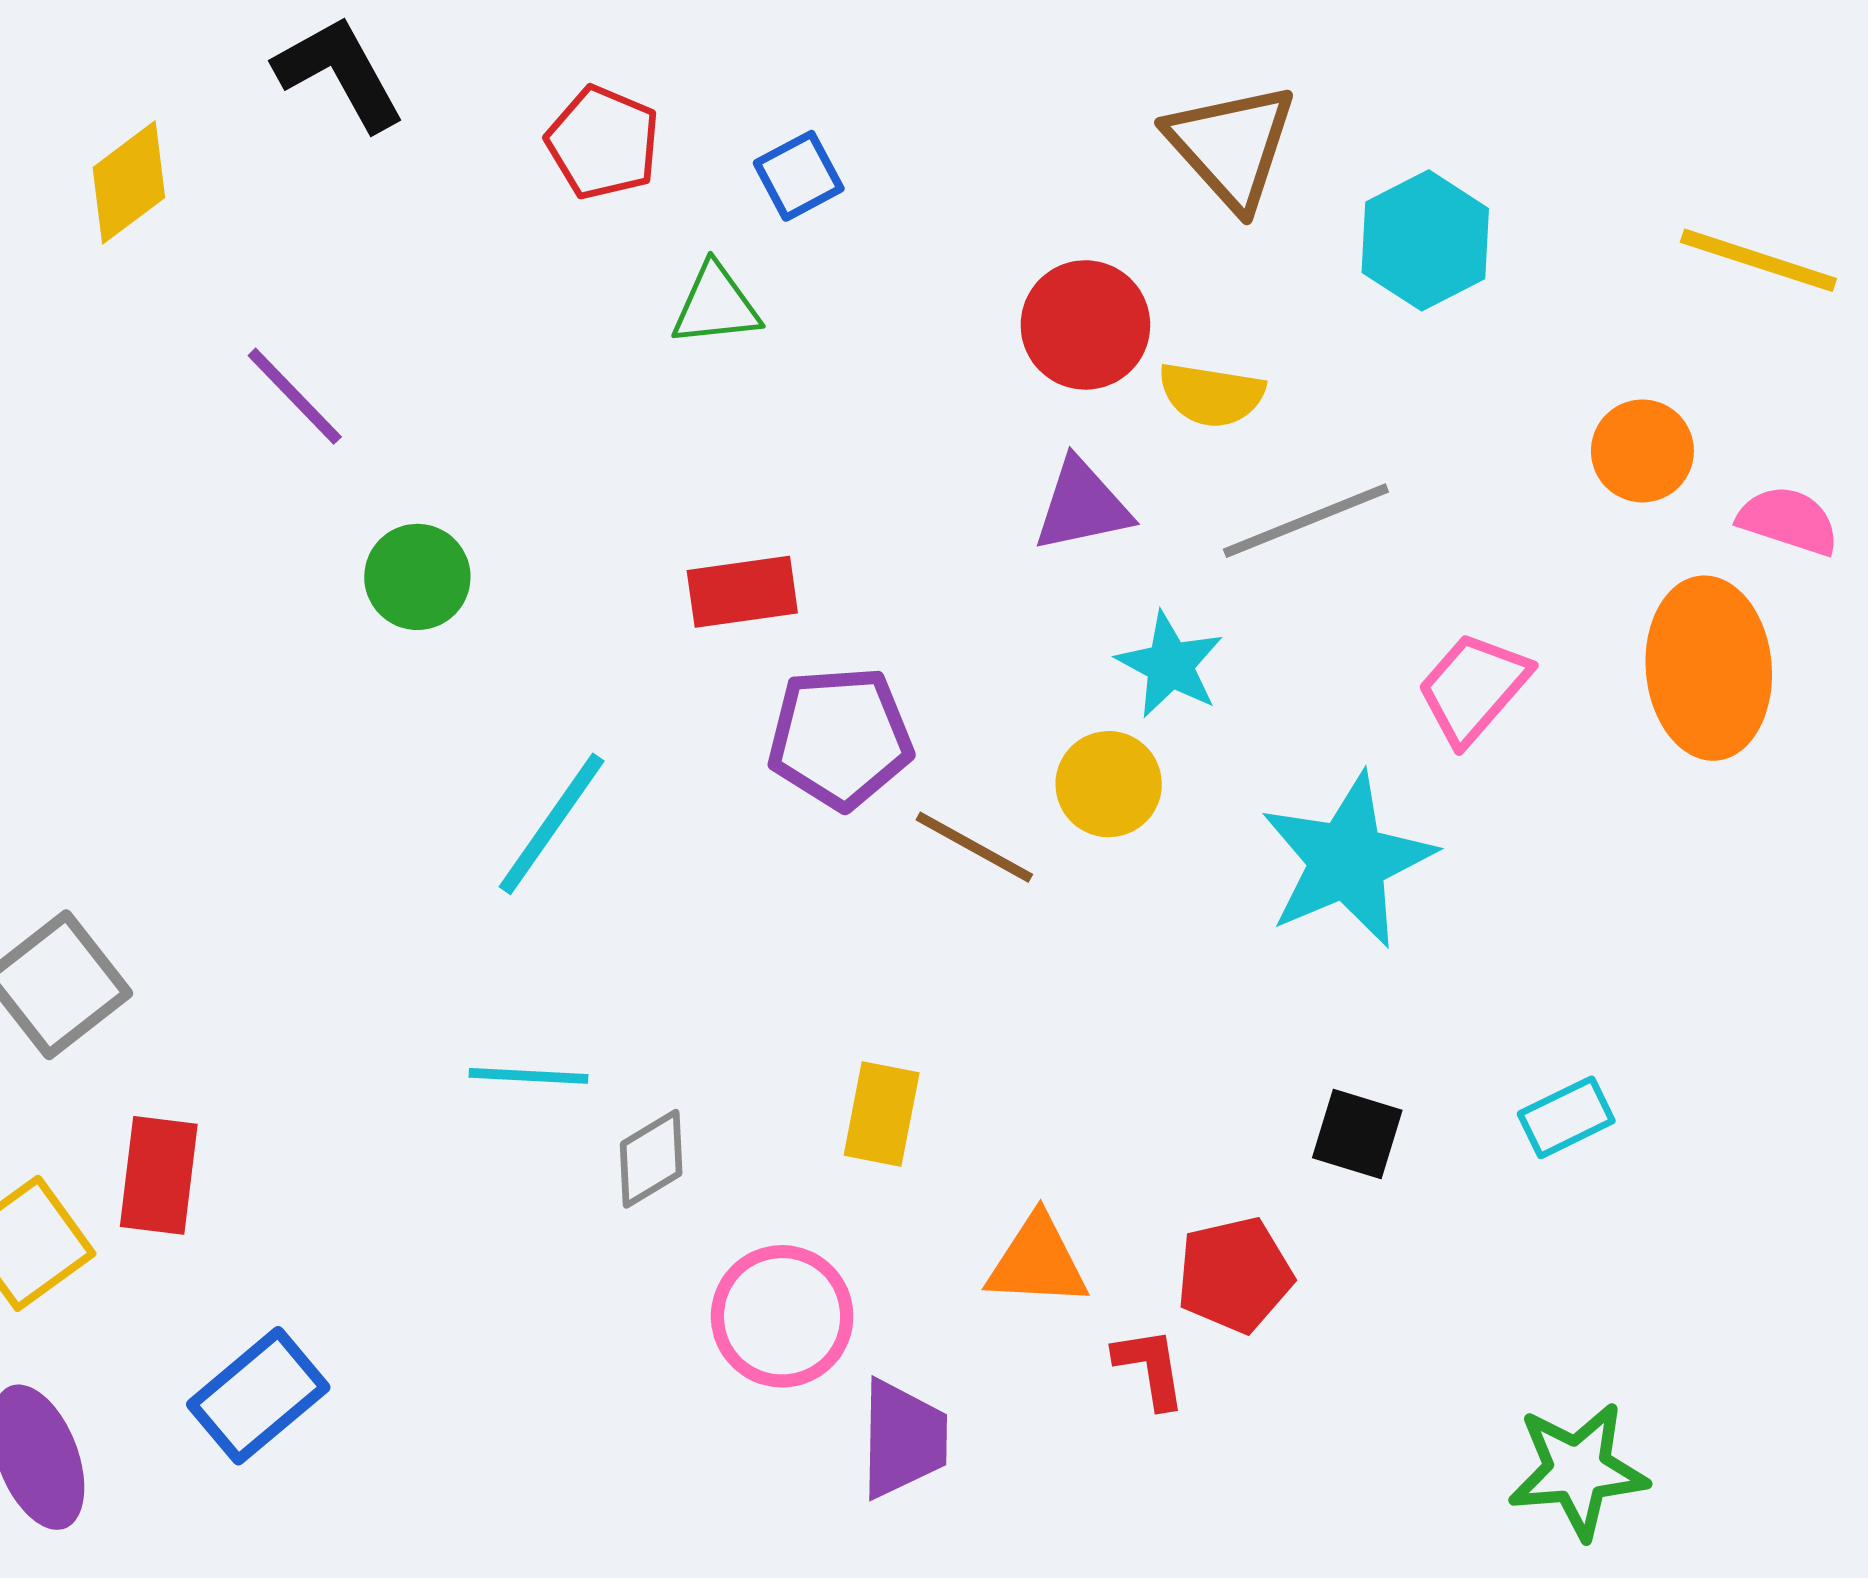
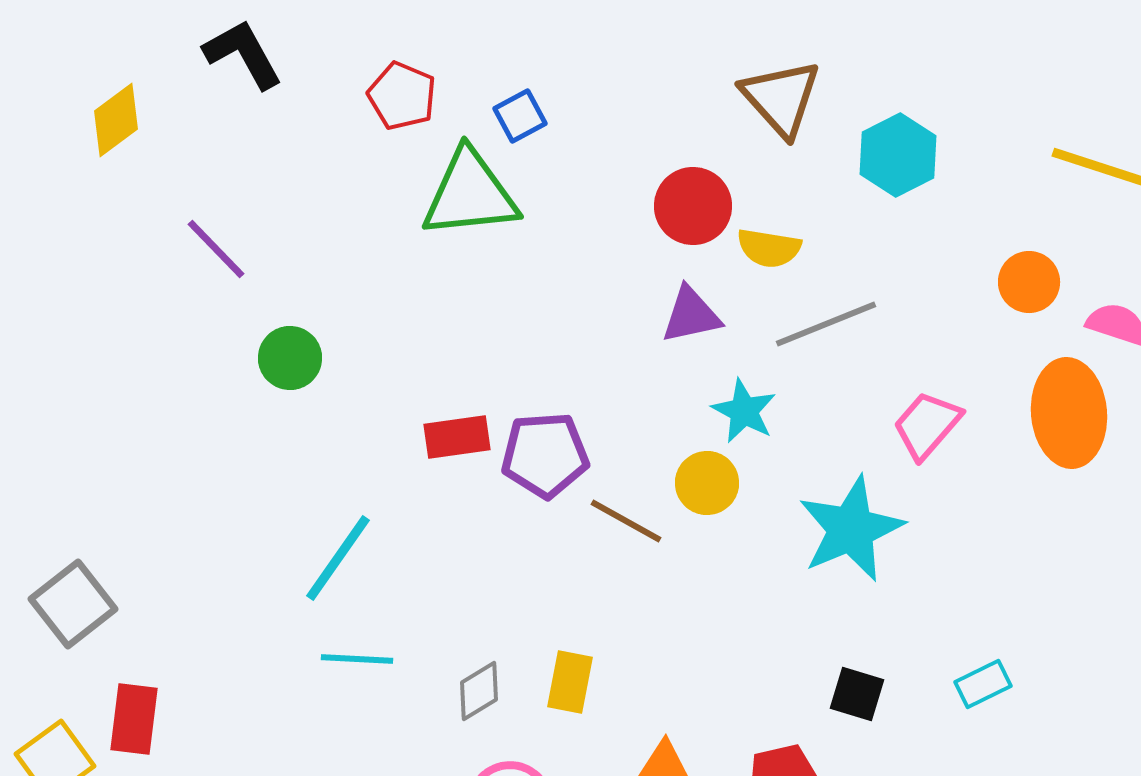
green triangle: (716, 305) -> (470, 194), size x1.8
red rectangle: (742, 592) -> (457, 437), moved
cyan line: (552, 824) -> (338, 558), moved
gray diamond: (651, 1159) -> (479, 691), moved

